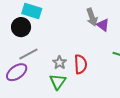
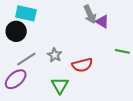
gray star: (60, 63) -> (55, 55), moved
red semicircle: (81, 64) -> (82, 65), turned 84

